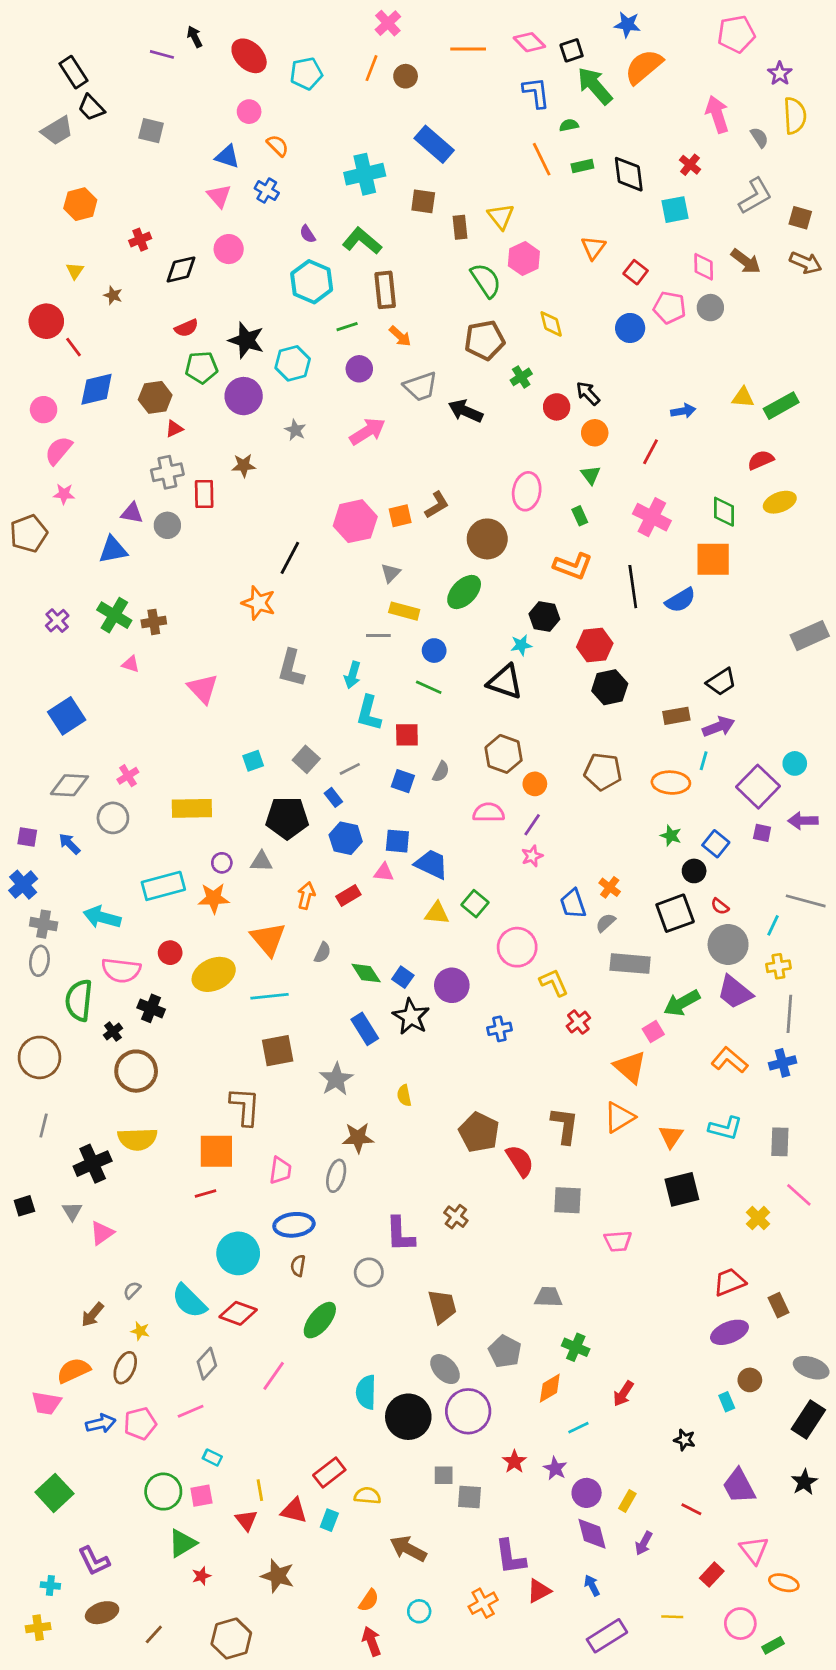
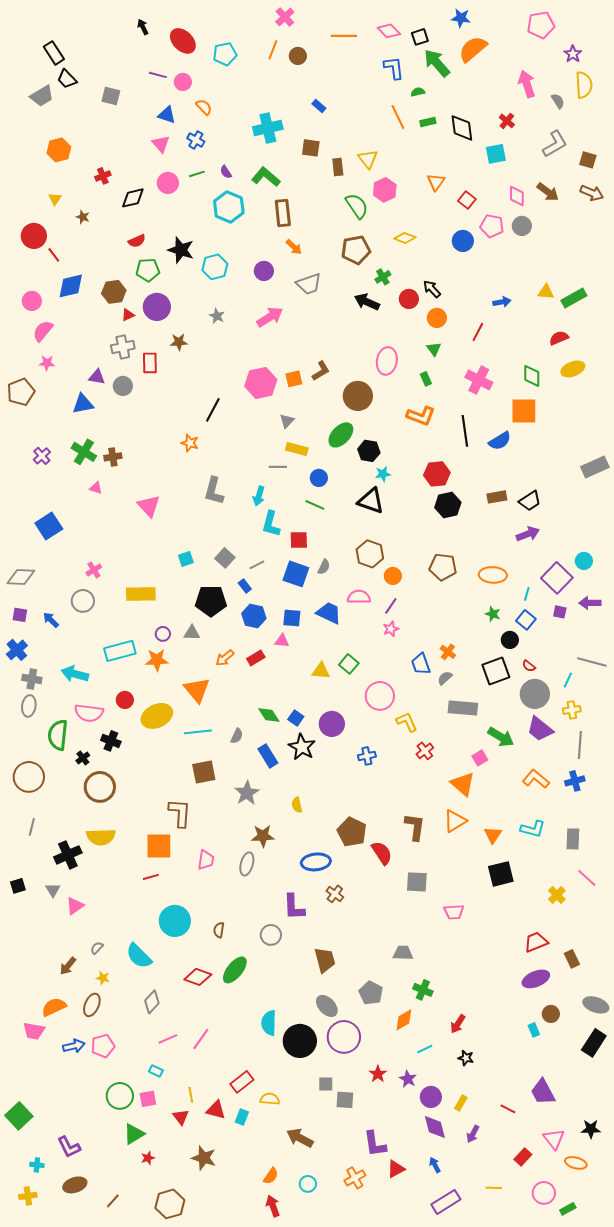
purple line: (162, 54) -> (158, 75), moved
blue rectangle: (434, 144) -> (319, 106), size x0.5
yellow diamond: (551, 324) -> (405, 238), turned -55
green line: (347, 327) -> (197, 174), moved
purple circle: (244, 396) -> (157, 307), moved
black arrow: (465, 411) -> (367, 302), moved
orange star: (259, 603) -> (190, 443), size x0.7
black hexagon: (544, 616) -> (369, 451), moved
brown rectangle: (676, 716) -> (497, 497), moved
cyan line: (704, 761) -> (527, 594), moved
blue square: (403, 781) -> (296, 574), size x1.5
gray diamond: (69, 785) -> (21, 577), moved
blue trapezoid: (431, 864) -> (329, 613), moved
orange arrow: (306, 895) -> (225, 658), turned -144
gray semicircle: (323, 953) -> (237, 736), moved
green arrow: (682, 1003) -> (501, 737), turned -120
blue ellipse: (294, 1225) -> (316, 862), moved
red diamond: (238, 1313) -> (198, 977), moved
pink line: (274, 1376) -> (201, 1039), moved
pink line: (191, 1411) -> (168, 1039), moved
black star: (685, 1440) -> (466, 1058), moved
black star: (804, 1482) -> (591, 1129), moved, turned 30
green square: (54, 1493) -> (19, 1116), moved

